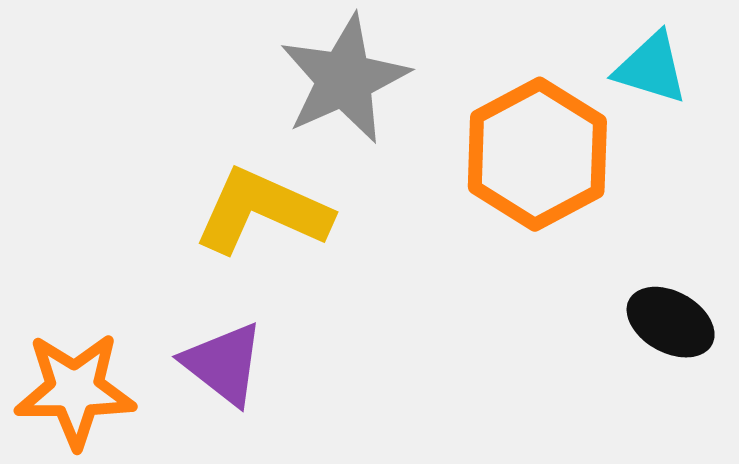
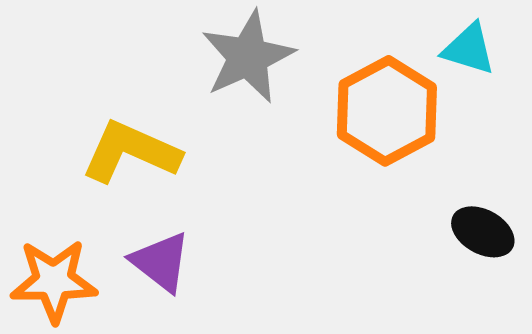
yellow L-shape: (262, 211) -> (131, 152), moved

